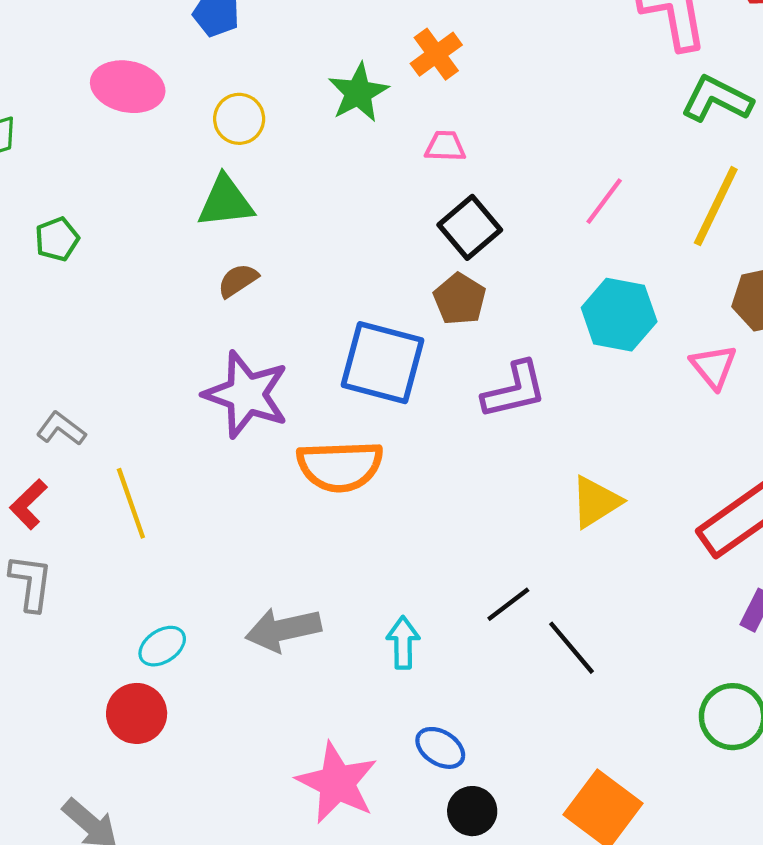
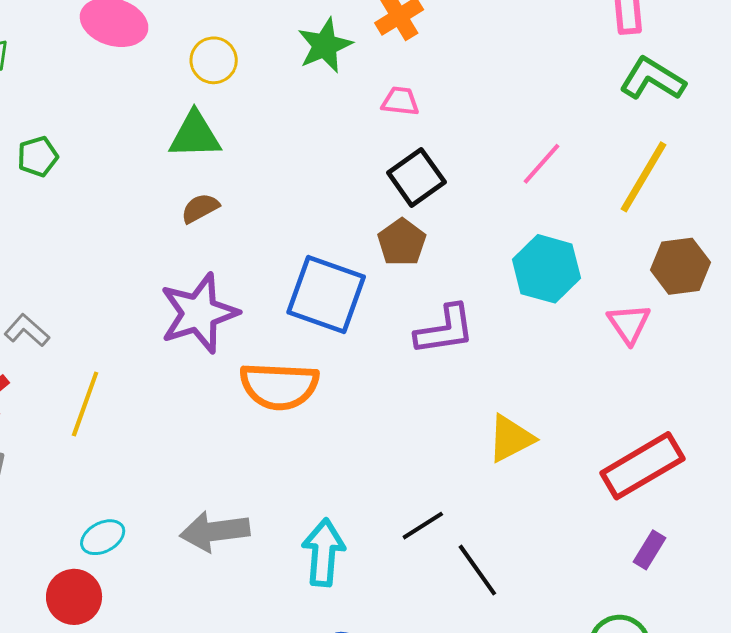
purple star: (246, 394) -> (199, 313), turned 30
yellow line: (131, 503) -> (85, 404), turned 34
cyan arrow: (403, 643) -> (323, 552), size x1.4

